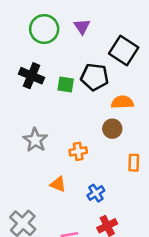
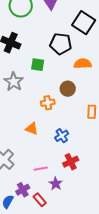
green square: (66, 85) -> (38, 65), moved
brown circle: (112, 129) -> (68, 89), moved
gray star: (35, 140) -> (14, 82), moved

